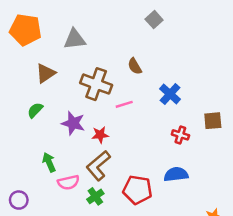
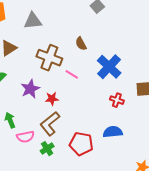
blue cross: (170, 94) -> (109, 67), size x1.4
pink line: (124, 104) -> (72, 74), turned 48
purple star: (73, 123) -> (30, 89), turned 30

